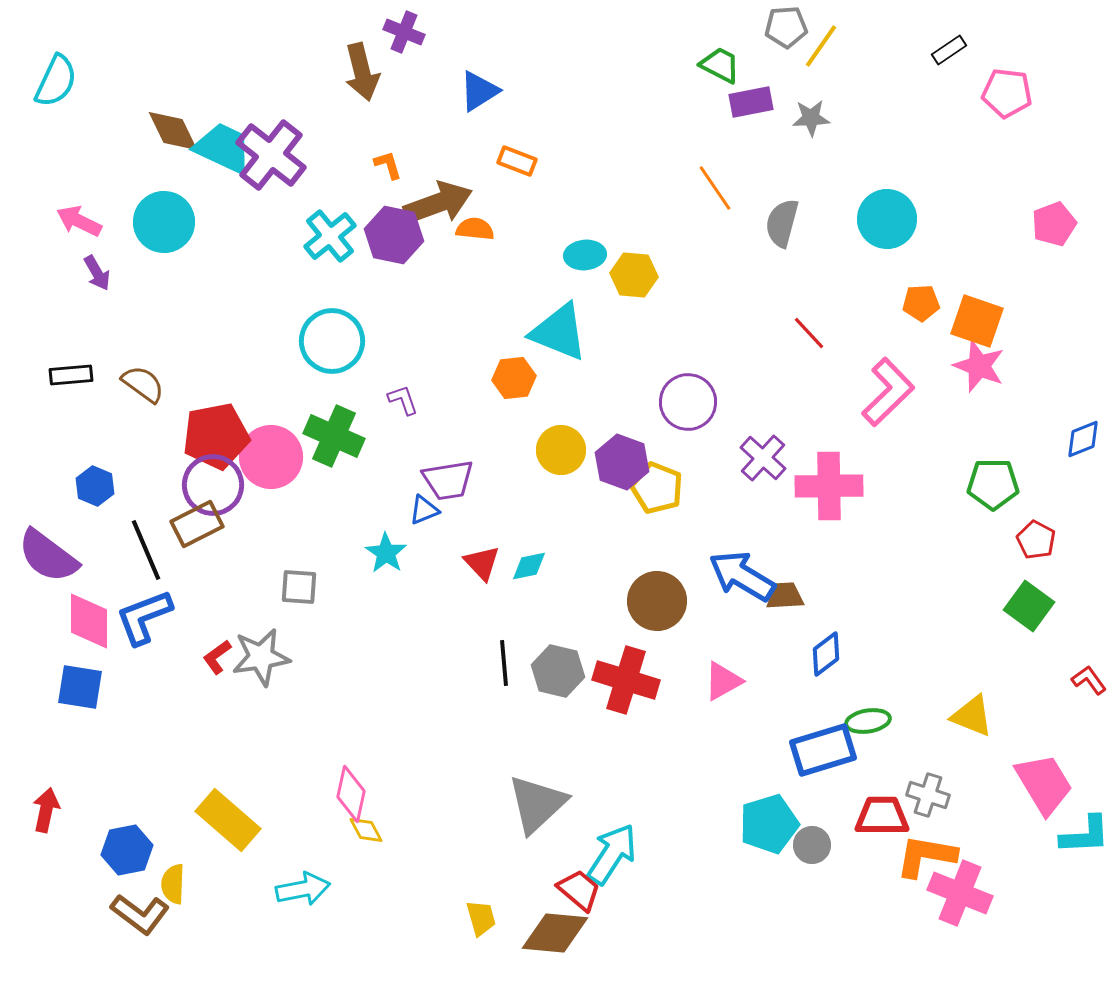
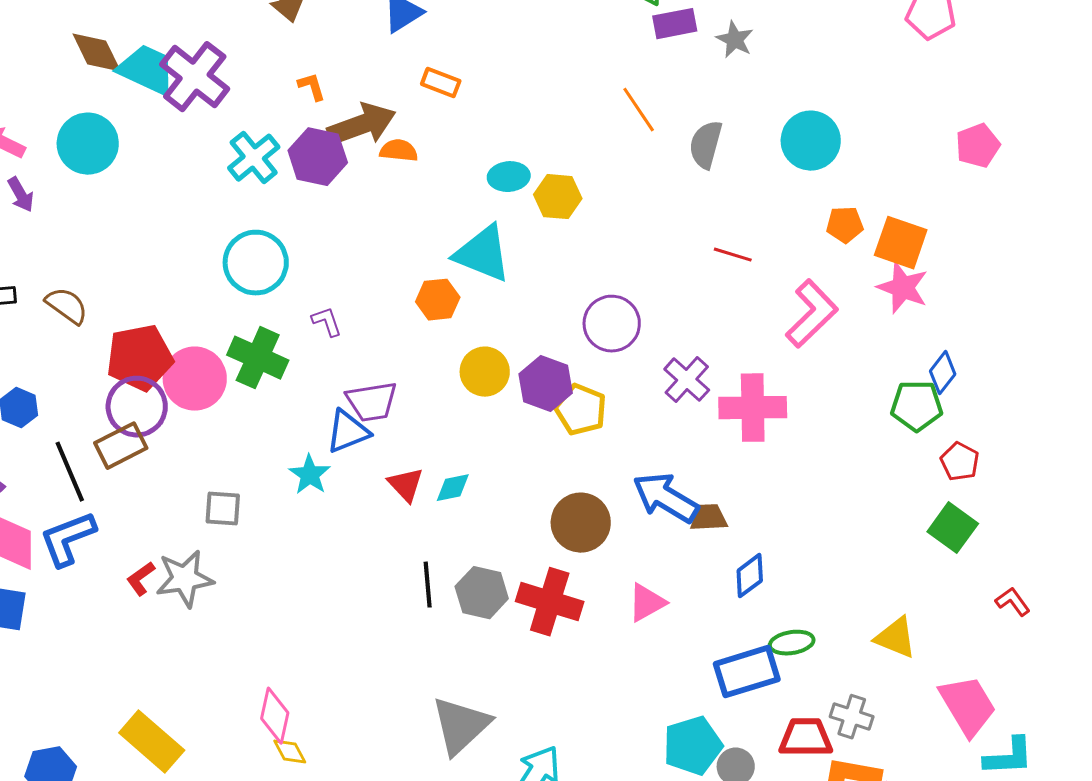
gray star: (811, 118) -> (735, 40), turned 30
red line: (809, 333) -> (733, 255), turned -30
blue diamond: (1083, 439) -> (943, 373), moved, turned -30
blue triangle: (424, 510) -> (348, 432), size x1.5

